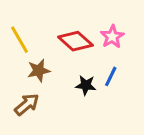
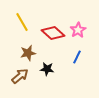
yellow line: (19, 40) -> (22, 22), moved
black star: (86, 85) -> (47, 69), moved

